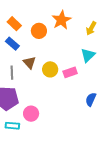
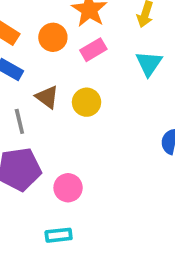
pink rectangle: (70, 72) -> (93, 50), moved
cyan rectangle: (12, 126) -> (59, 235), moved

